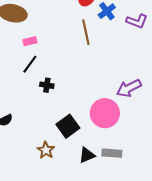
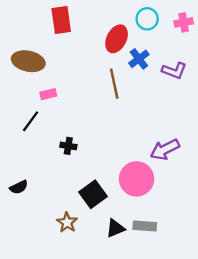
black line: (30, 64) -> (31, 121), moved

